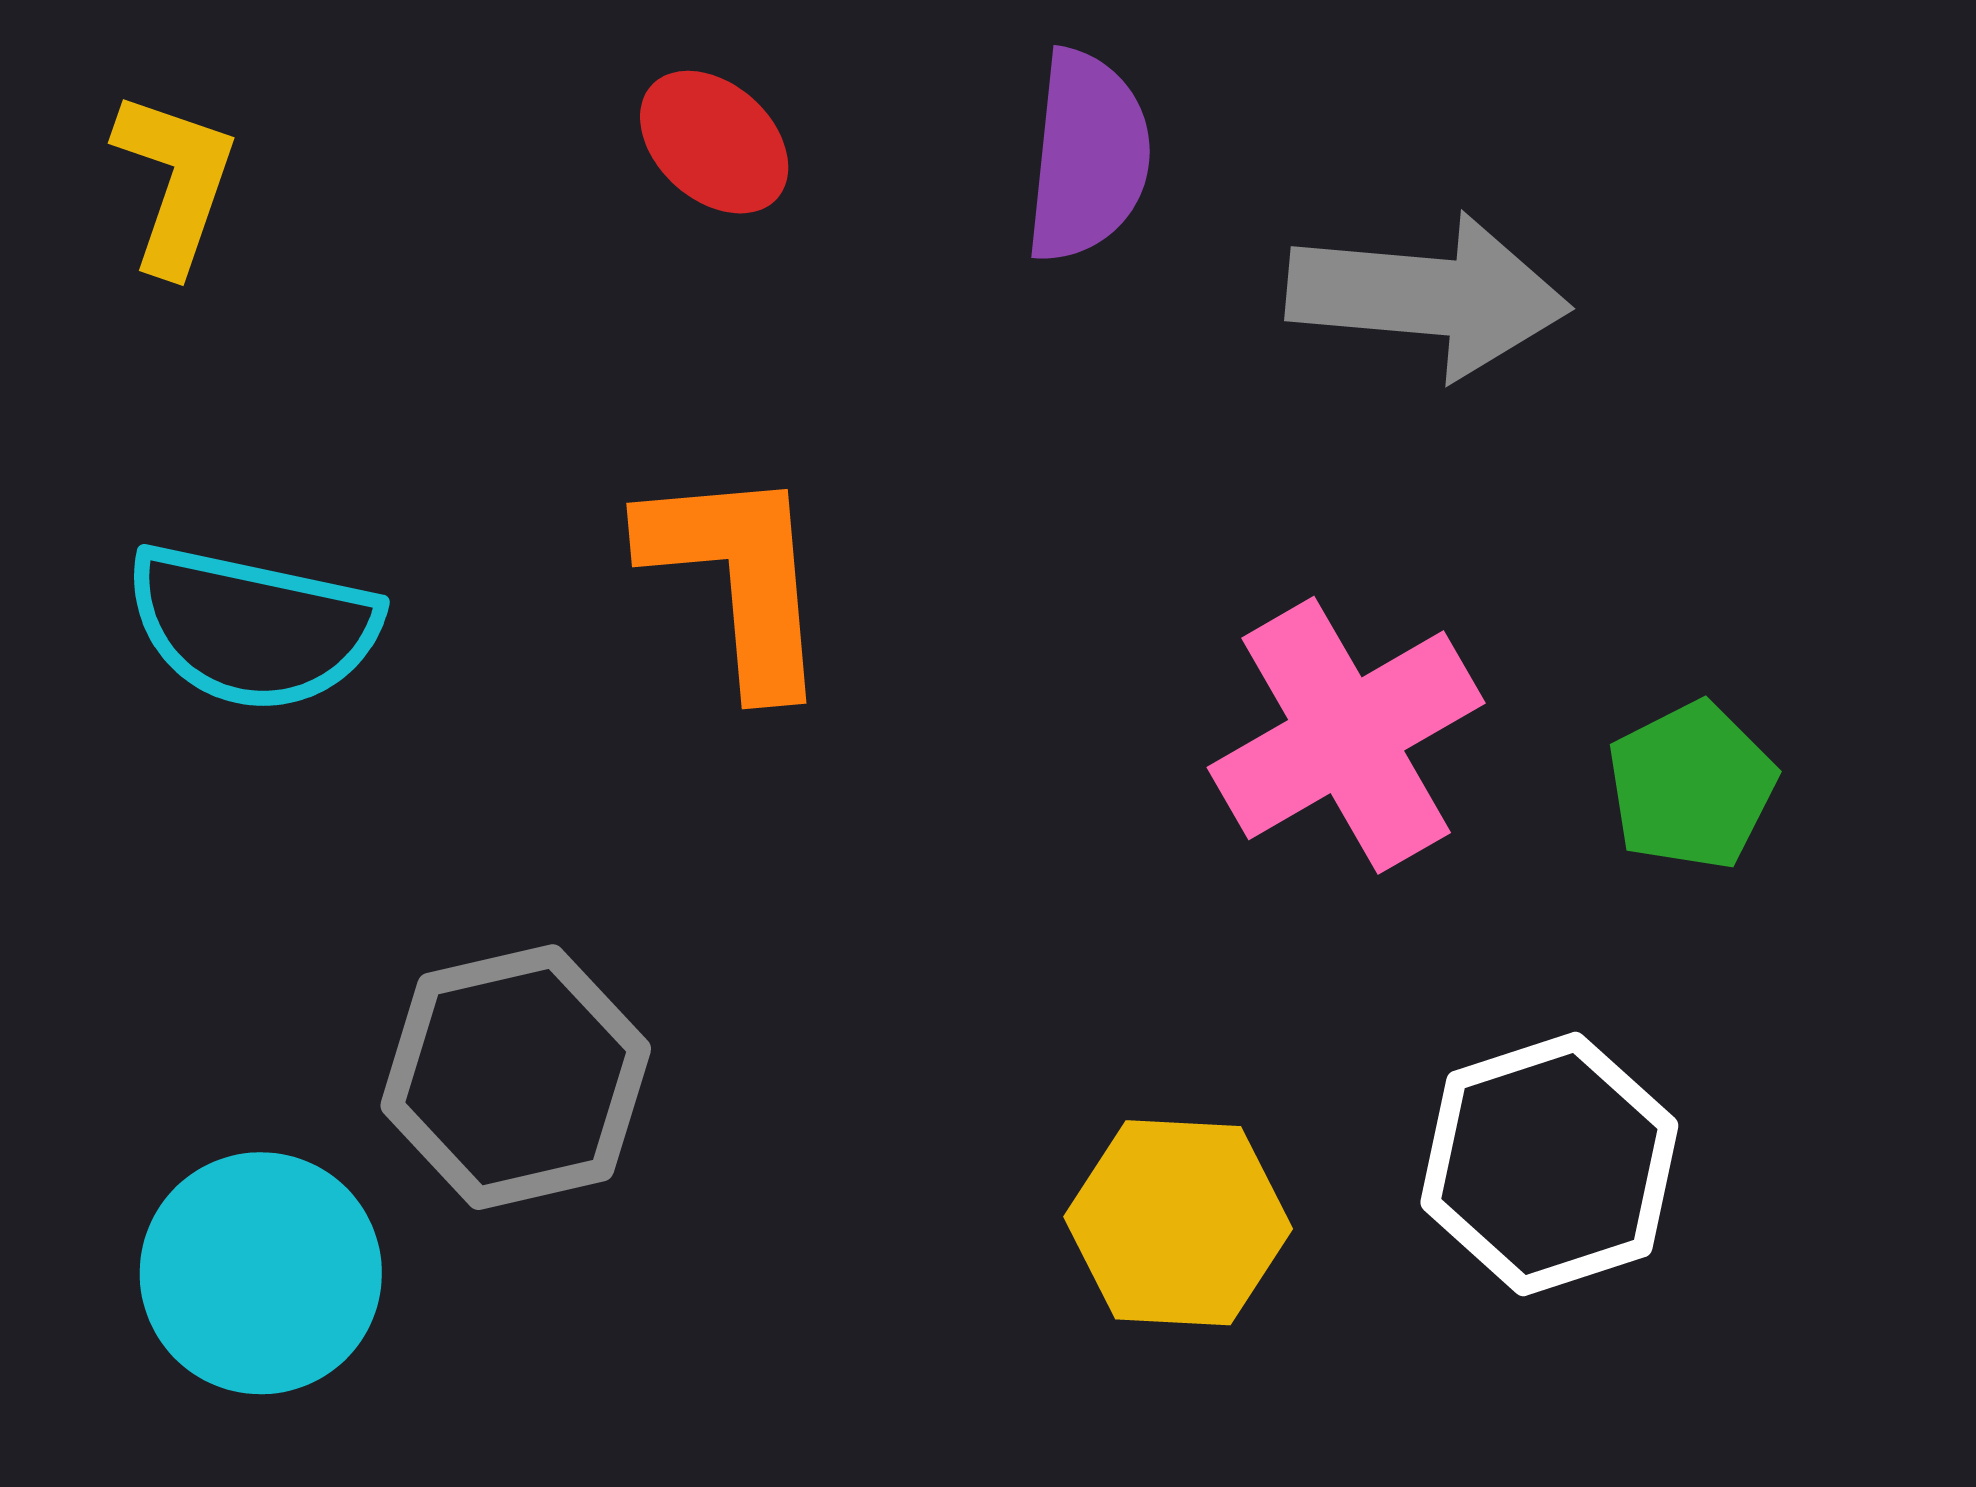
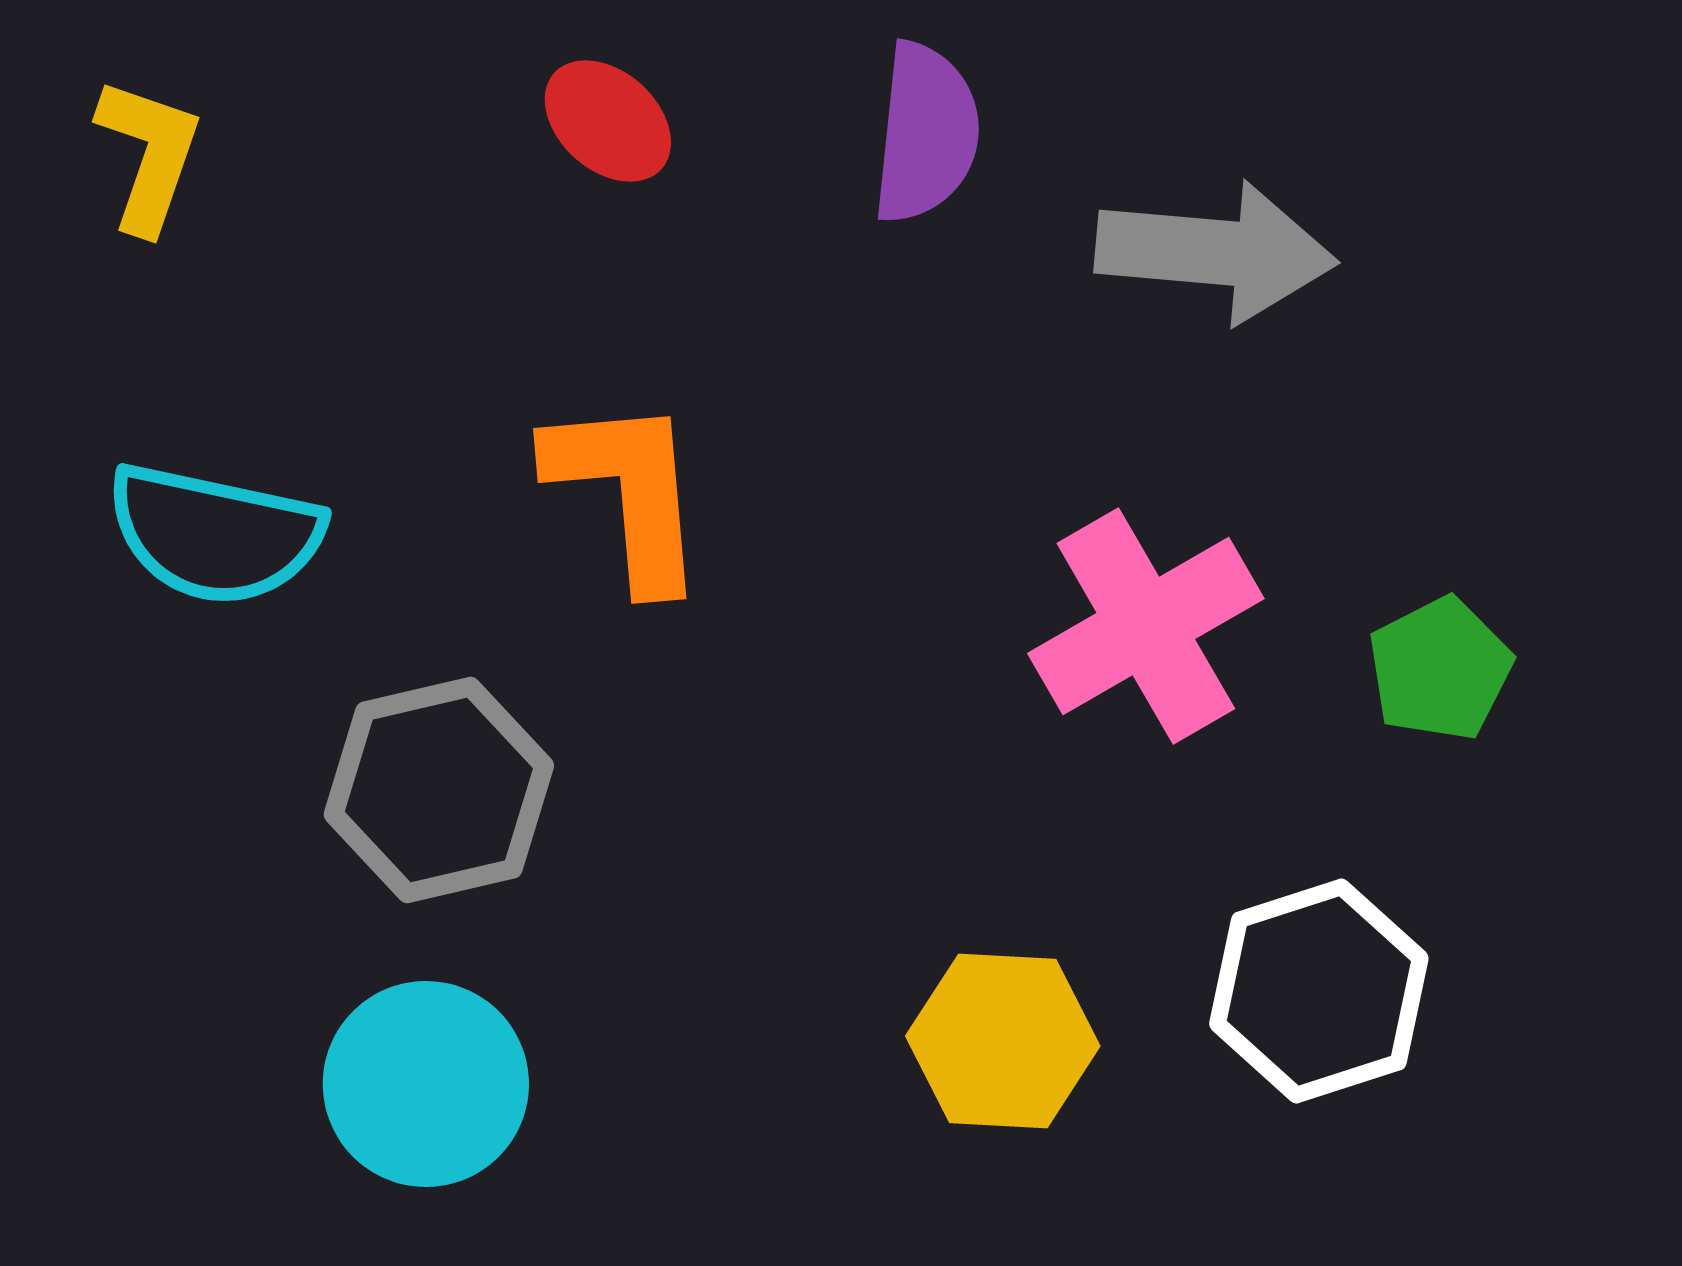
gray hexagon: (516, 1077) -> (439, 790), moved
cyan circle: (261, 1273) -> (426, 1084), moved

